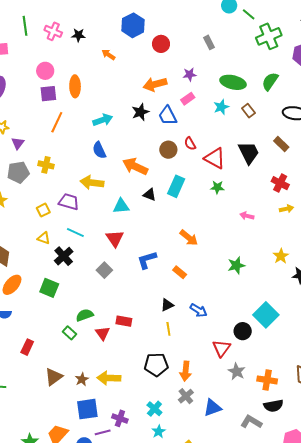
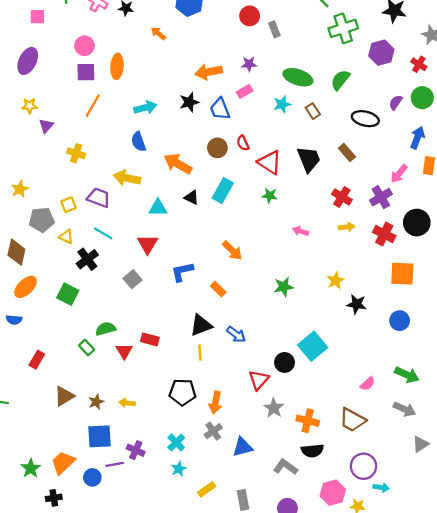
red circle: (161, 44) -> (250, 16), moved
gray pentagon: (18, 172) -> (42, 220), moved
black triangle: (167, 305) -> (201, 325), size x1.5
yellow arrow: (109, 378) -> (127, 403), size x0.6

